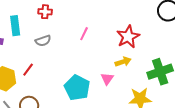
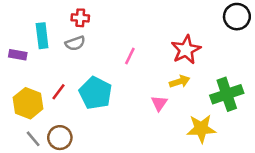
pink line: (84, 34) -> (130, 56), moved
gray semicircle: (43, 41) -> (75, 43), moved
cyan pentagon: (77, 88) -> (96, 93), moved

